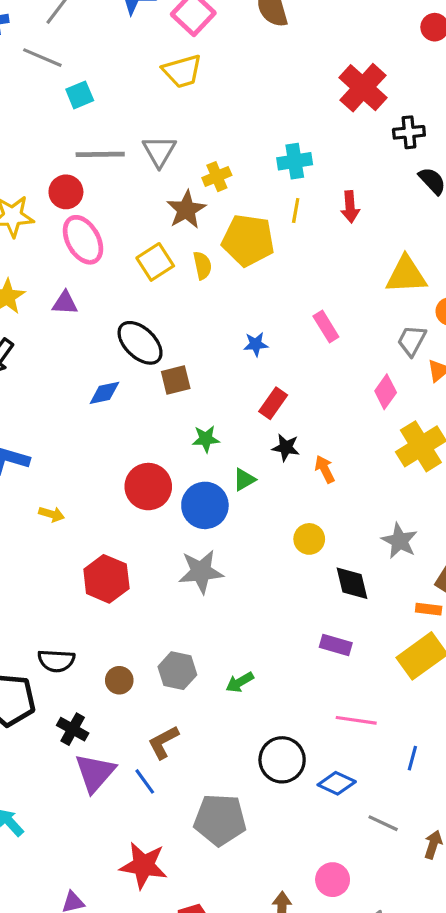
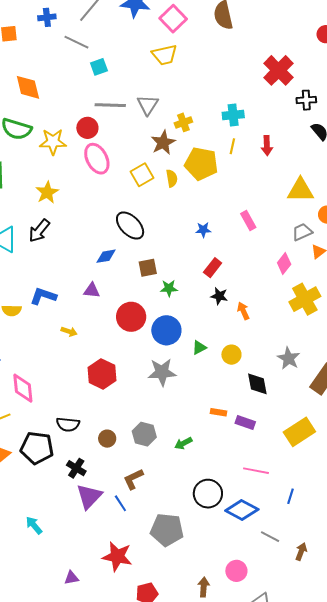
purple triangle: (65, 303) -> (92, 290), moved
gray trapezoid: (412, 341) -> (302, 232), turned 35
brown square: (176, 380) -> (148, 268), moved
green triangle: (244, 480) -> (199, 348), moved
orange rectangle: (429, 609) -> (219, 412), moved
blue diamond: (337, 783) -> (242, 510), size x1.4

